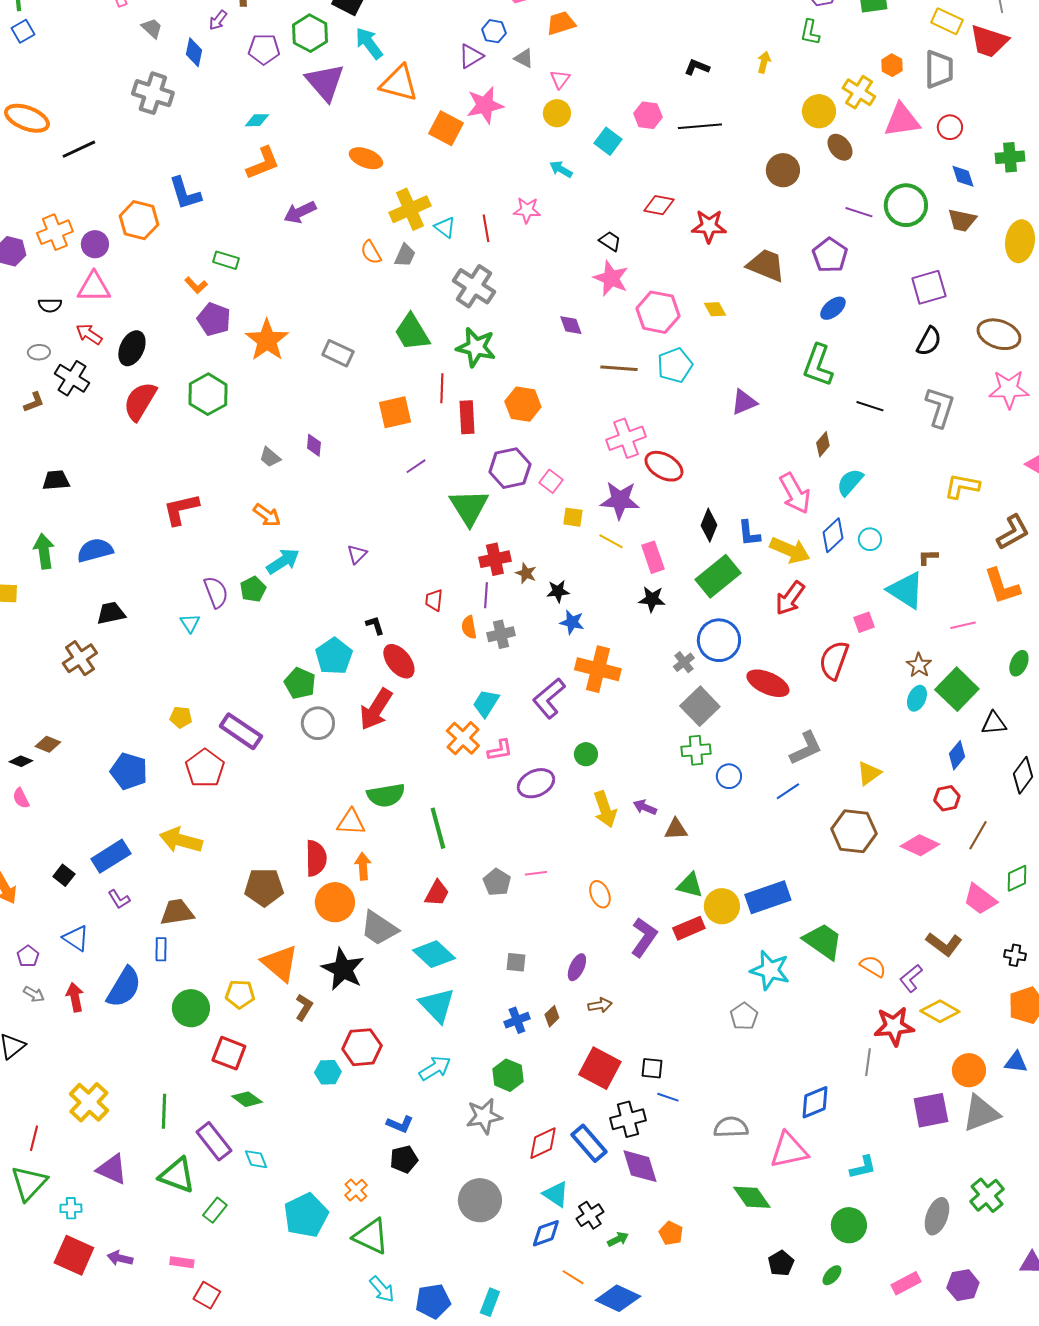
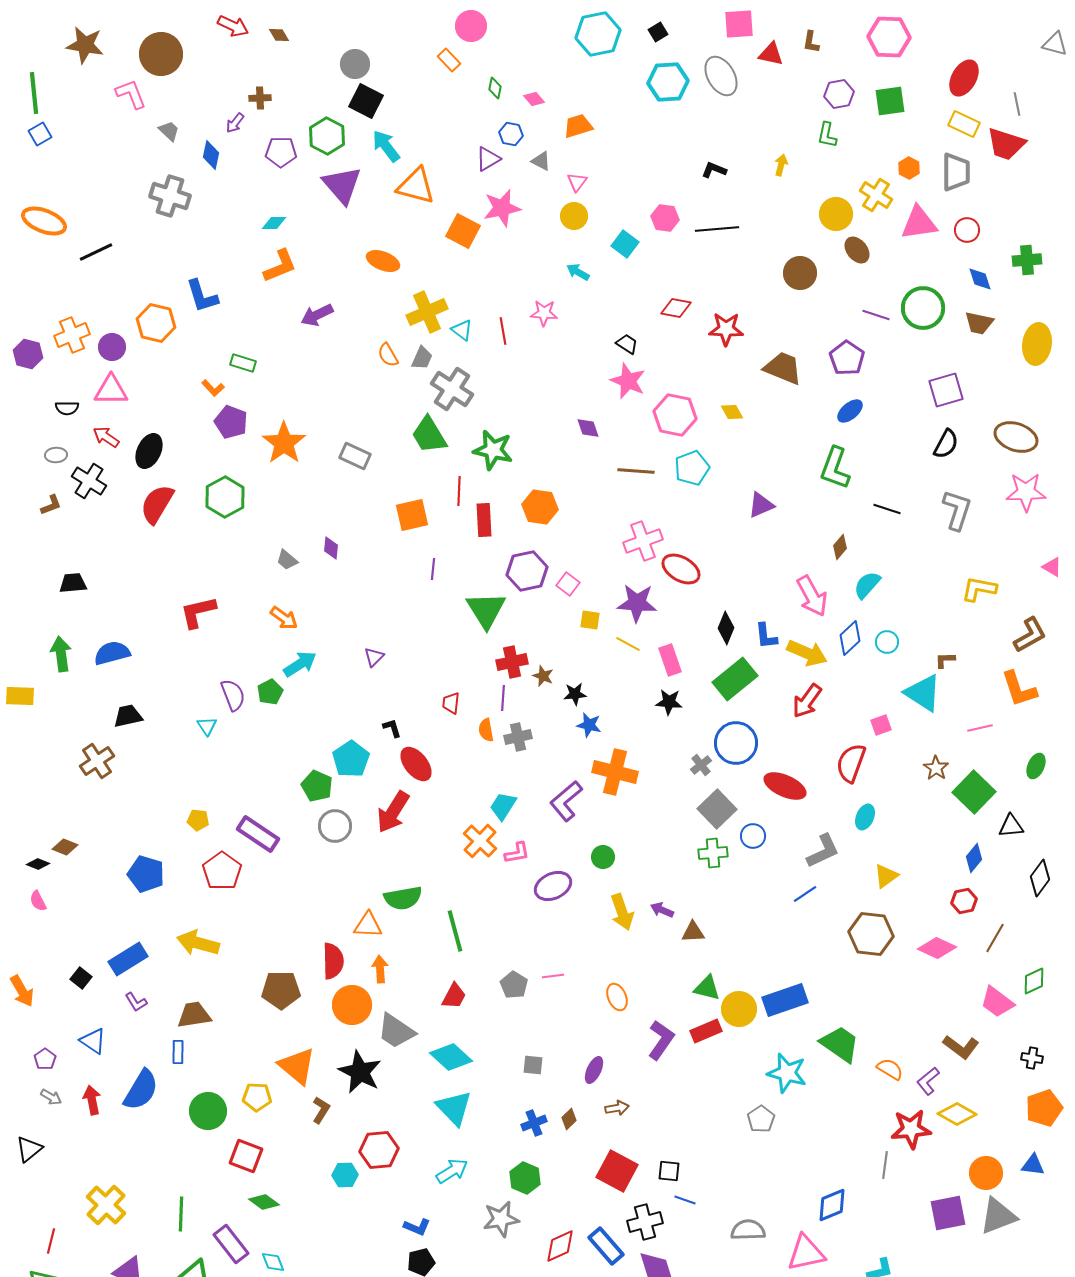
gray cross: (474, 286) -> (452, 389), moved
purple line: (416, 466) -> (433, 569), turned -50
cyan ellipse: (917, 698) -> (865, 817), moved
blue circle: (729, 776) -> (753, 836), moved

